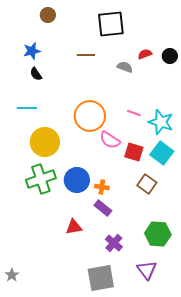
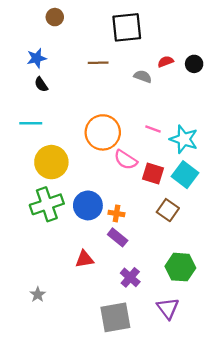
gray star: (12, 275) -> (38, 295), moved

